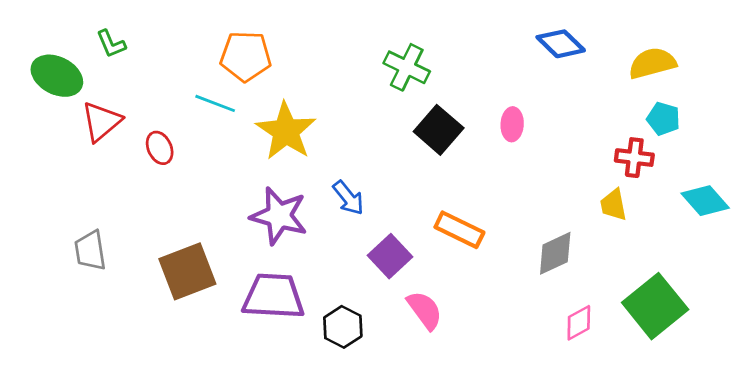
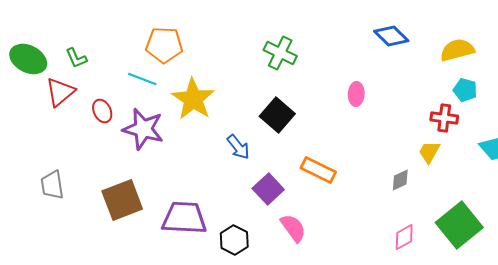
green L-shape: (111, 44) -> (76, 58), moved
black square: (439, 130) -> (277, 115), moved
yellow trapezoid: (613, 205) -> (429, 152), turned 40
purple star: (279, 216) -> (143, 129), moved
gray diamond: (555, 253) -> (400, 180), moved, size x0.7

